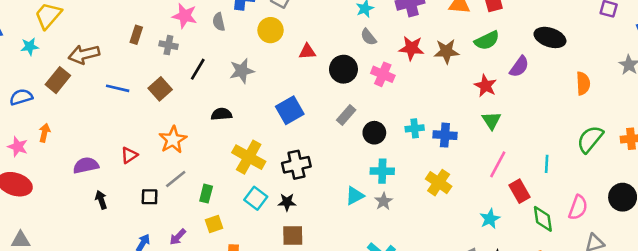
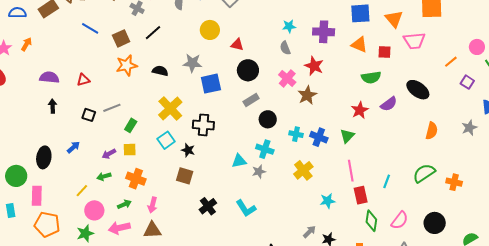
yellow circle: (271, 30) -> (210, 30), moved
brown star: (446, 51) -> (307, 95), moved, turned 30
black circle: (343, 69) -> (248, 70), moved
gray star: (242, 71) -> (192, 63), moved
green triangle: (491, 120) -> (347, 136), moved
cyan cross: (415, 128) -> (296, 134), moved
orange star: (173, 140) -> (127, 65), moved
pink line: (498, 164) -> (351, 171), turned -55
cyan star: (490, 219) -> (328, 201), moved
purple arrow: (178, 237) -> (109, 154), moved

